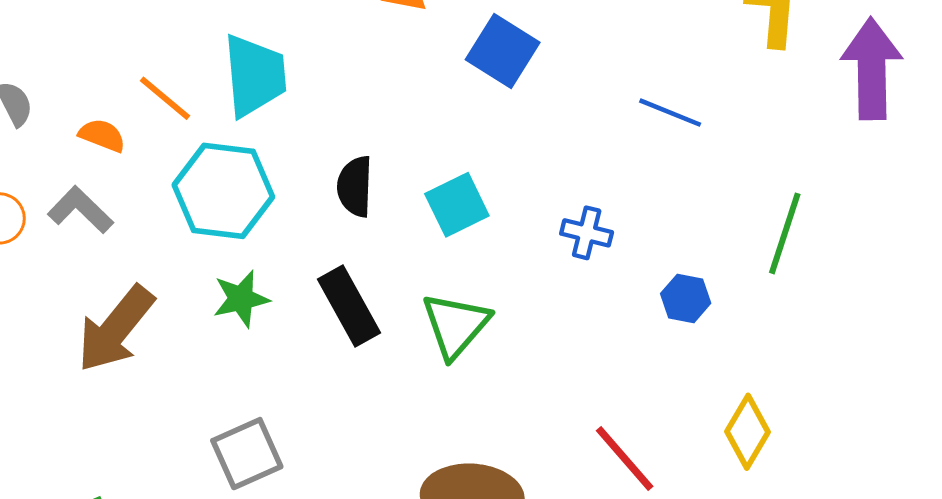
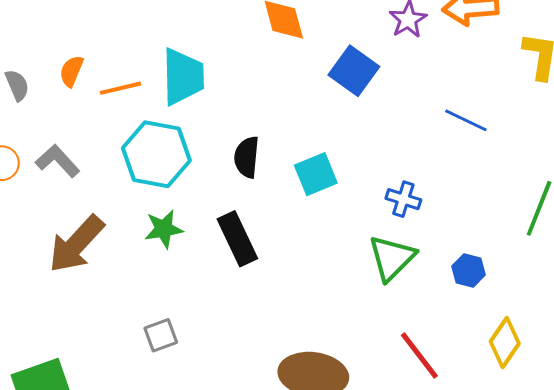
orange line: (165, 98) -> (120, 88), turned -57
orange semicircle: (102, 135) -> (71, 71), moved, turned -92
blue hexagon: (686, 298) -> (469, 270), moved
green triangle: (456, 325) -> (392, 258), moved
gray square: (247, 454) -> (161, 335), size x0.7

